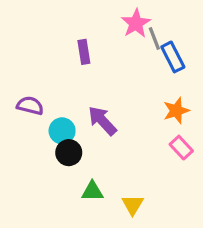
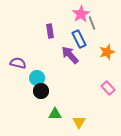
blue rectangle: (173, 57) -> (79, 39), moved
orange star: (176, 111) -> (107, 52), moved
purple arrow: (102, 121) -> (70, 55), moved

